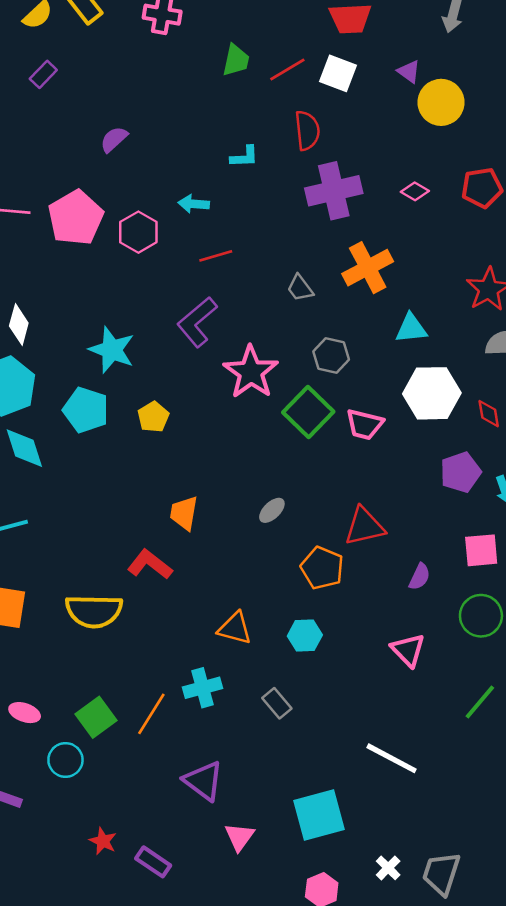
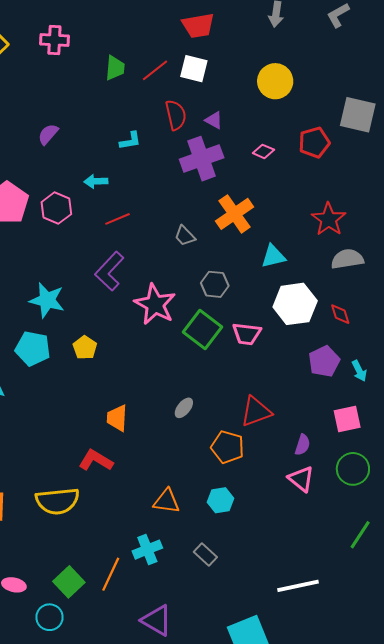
purple triangle: (409, 72) -> (214, 120), moved
purple semicircle: (114, 139) -> (48, 134), moved
pink triangle: (408, 650) -> (301, 479), moved
white line: (392, 758) -> (298, 586), turned -33

